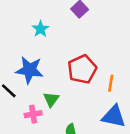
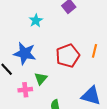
orange line: (111, 83) -> (95, 51), moved

